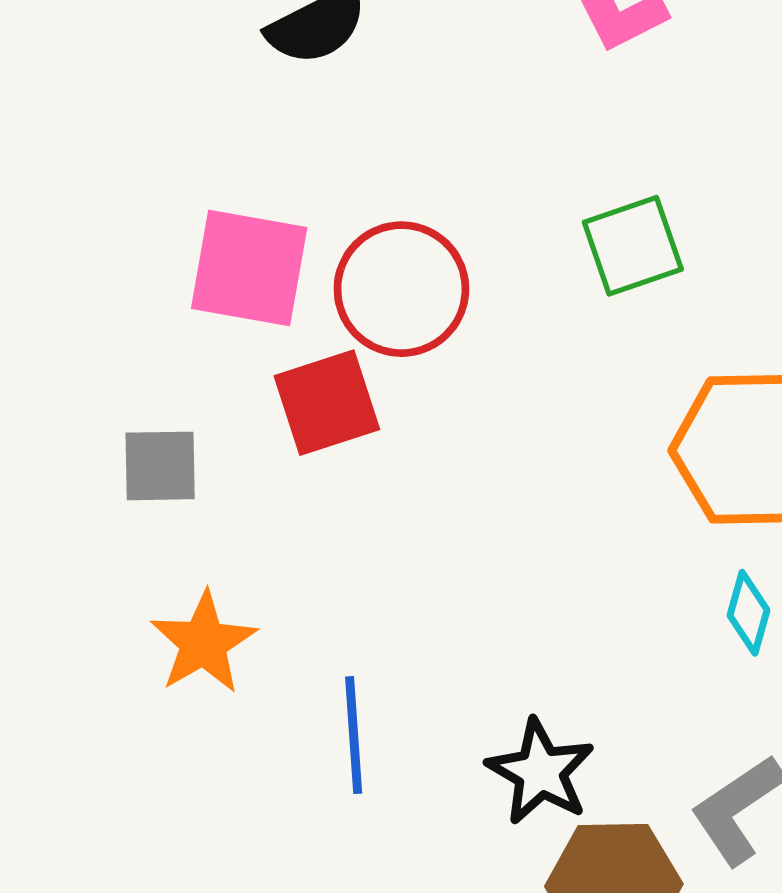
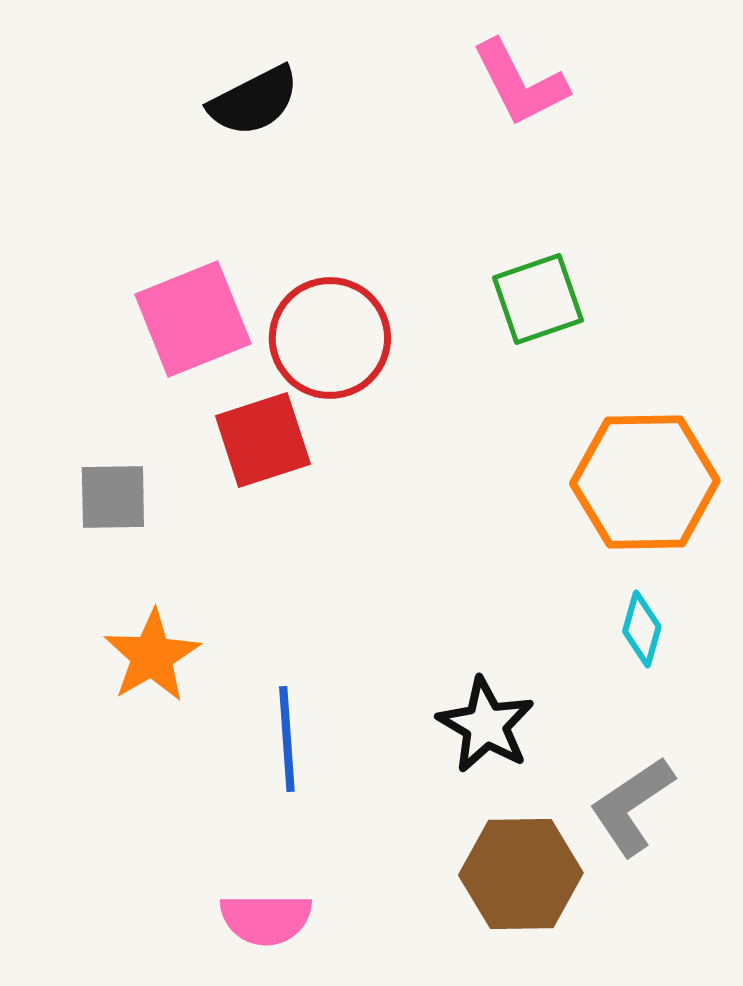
pink square: (249, 268) -> (193, 319), turned -32
black star: (540, 772) -> (486, 725), moved

